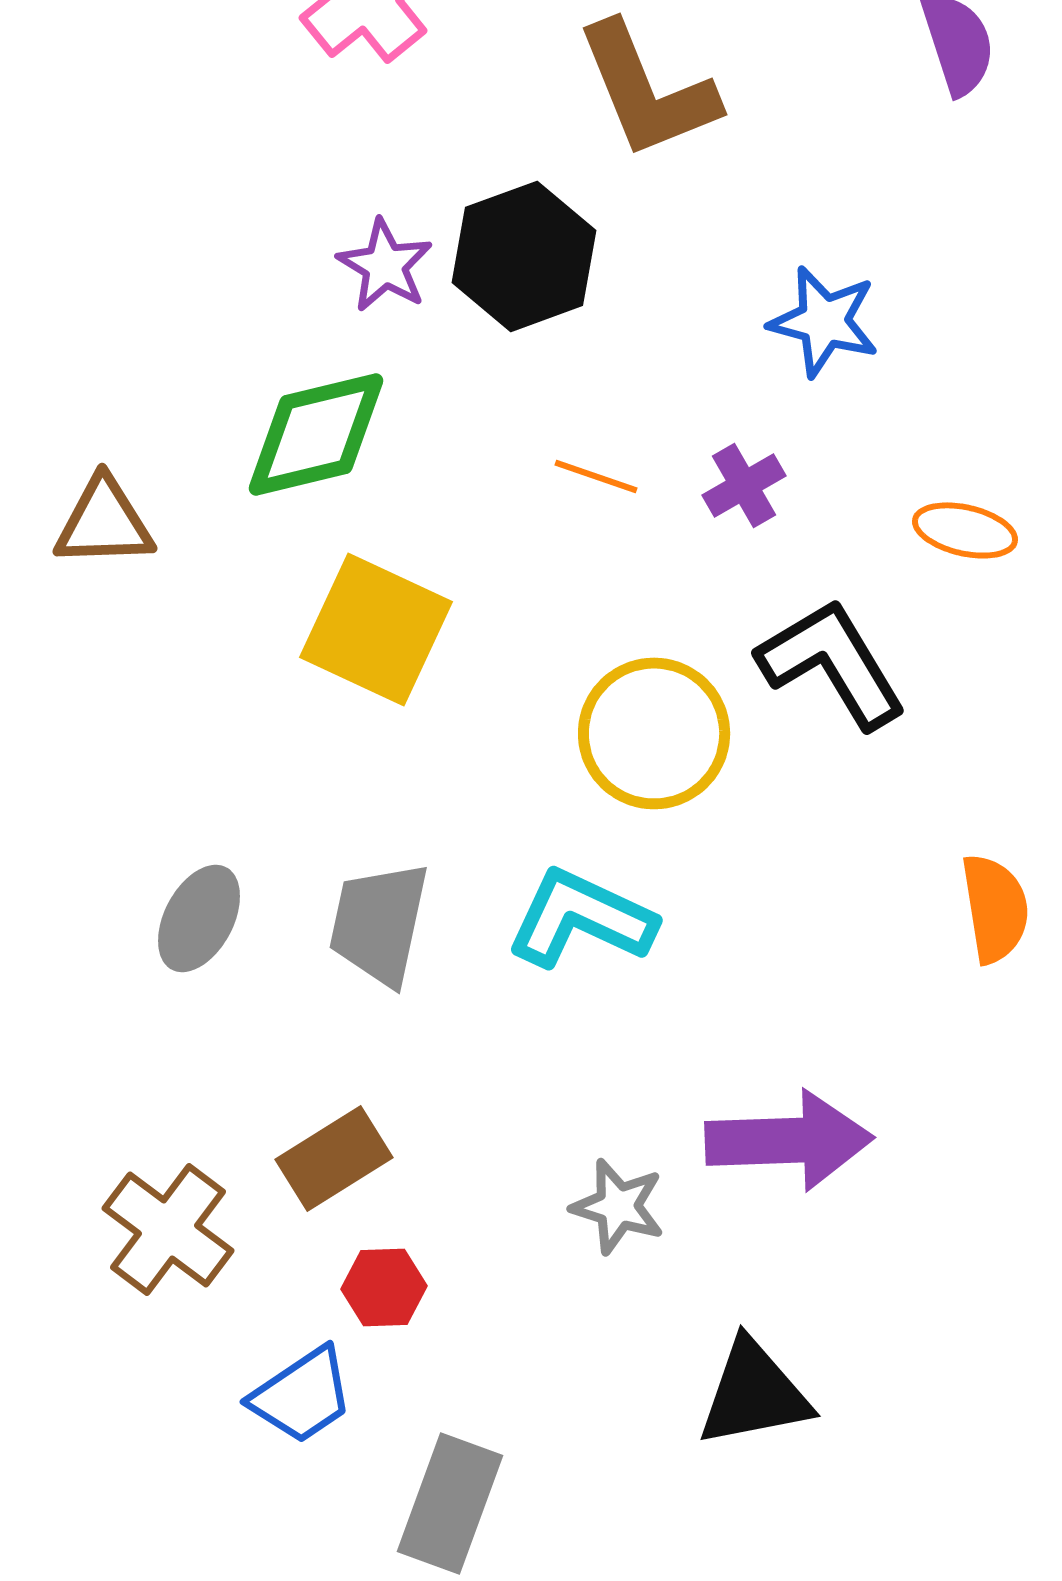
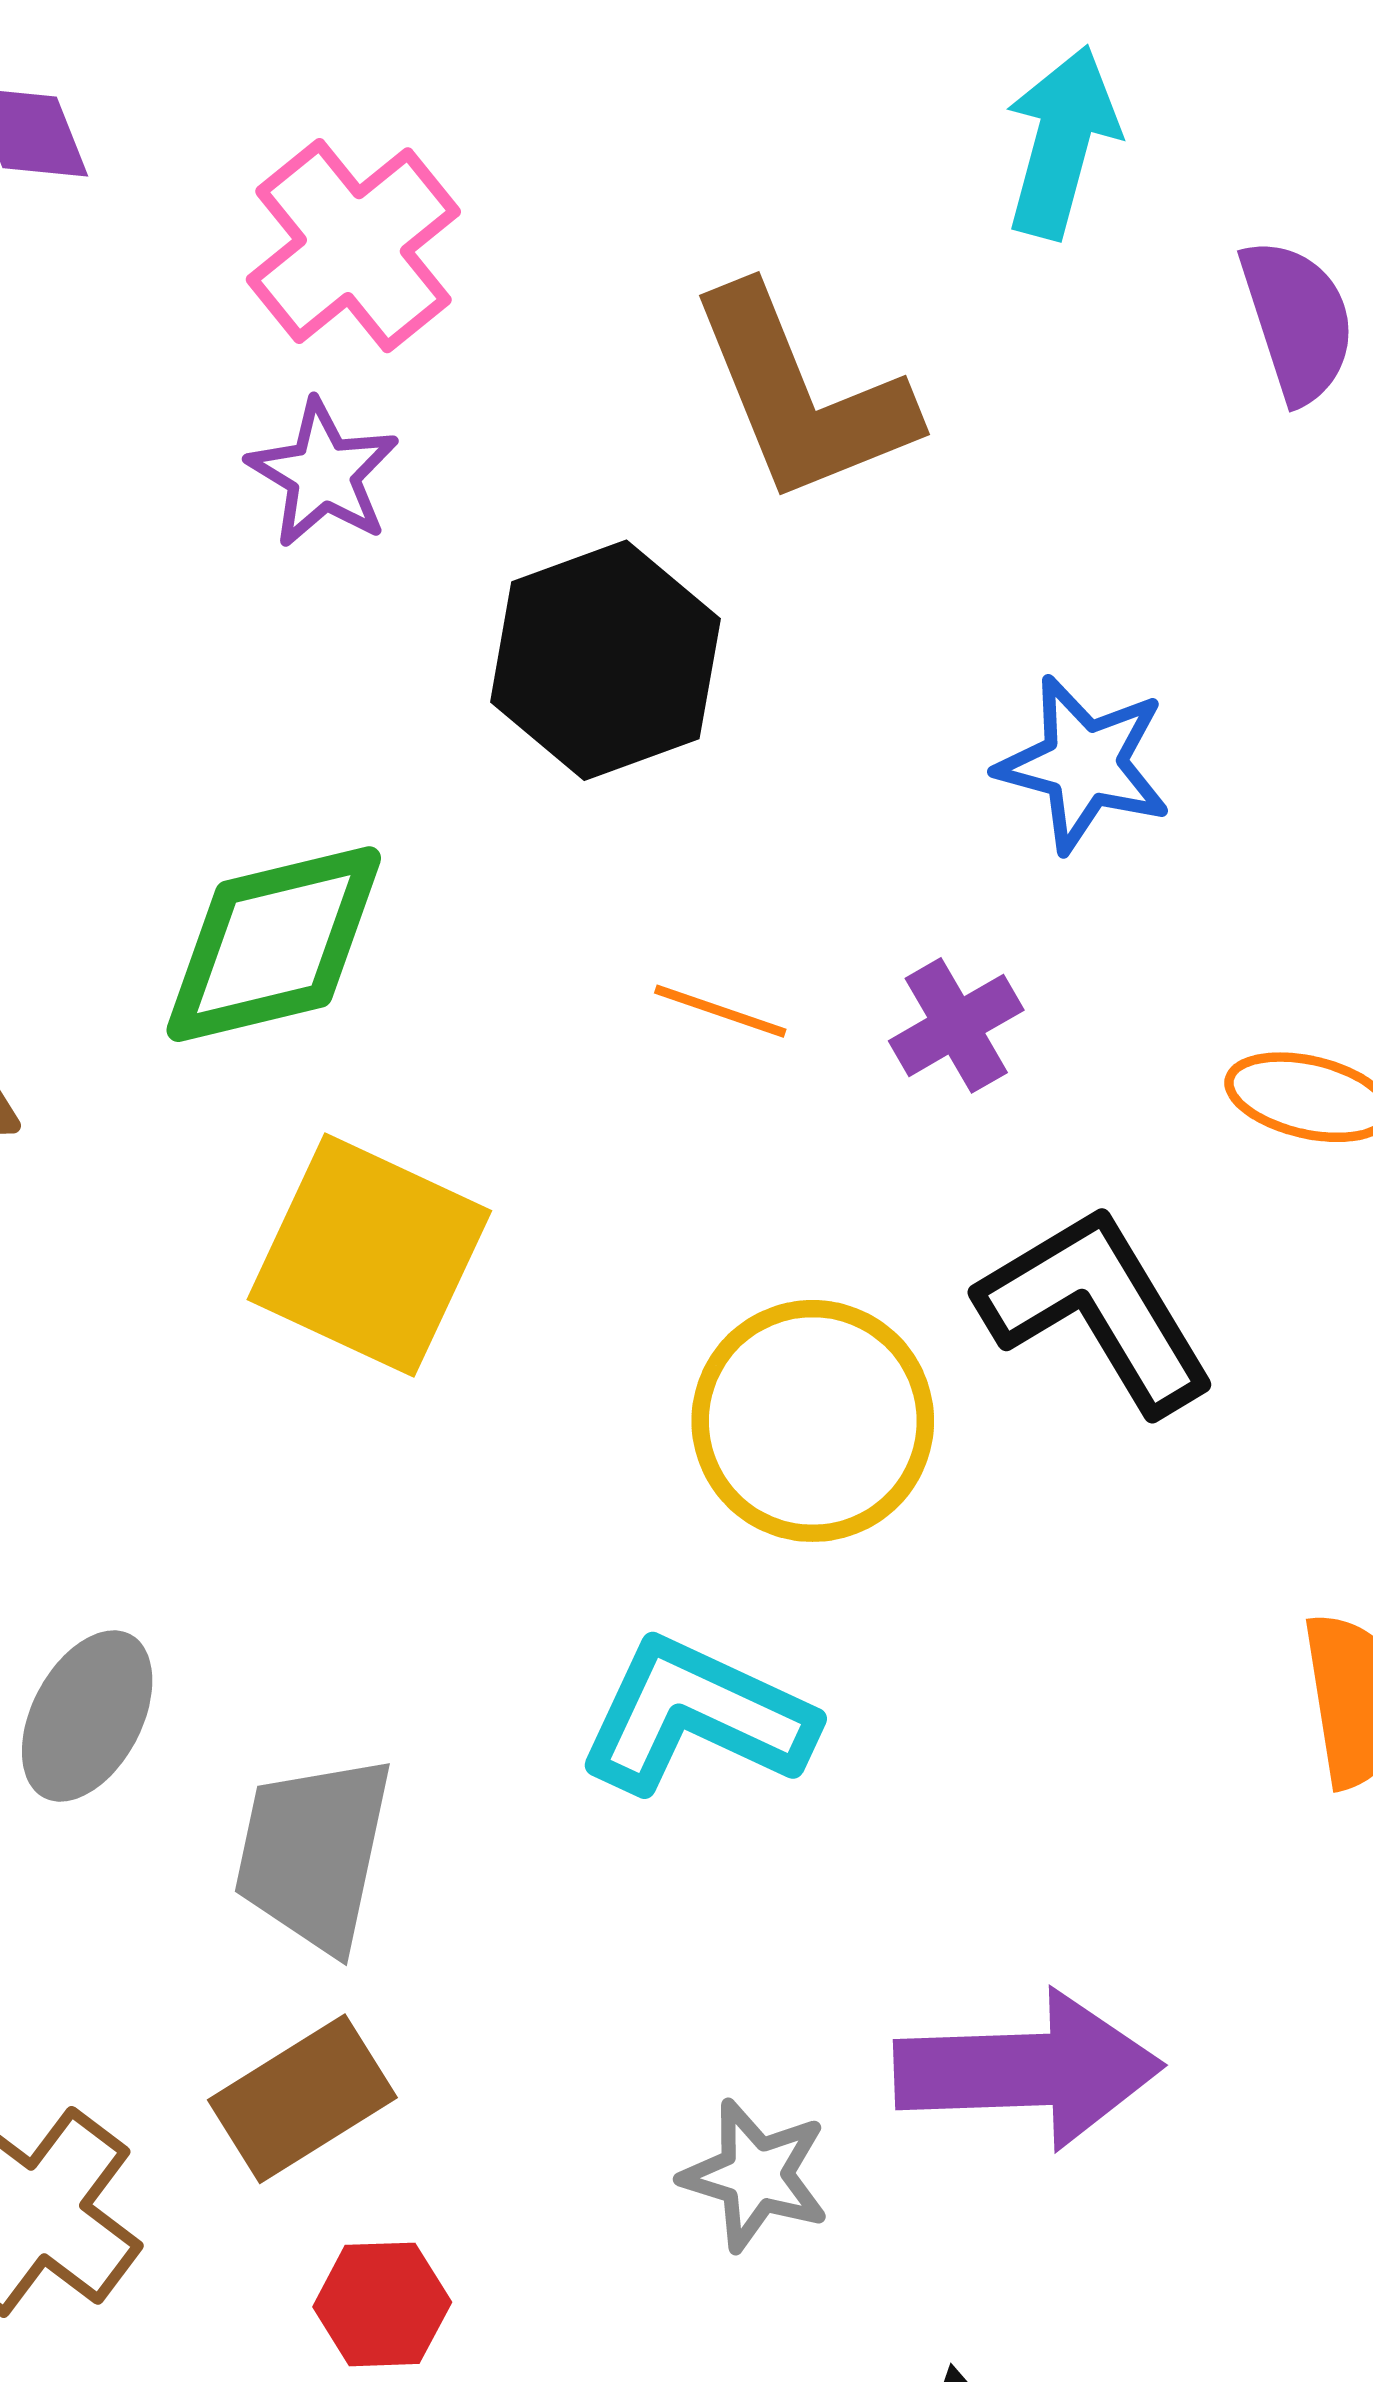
purple star: (385, 265) -> (323, 474), moved
gray trapezoid: (379, 923) -> (314, 1853), moved

